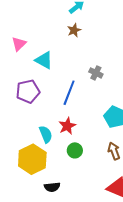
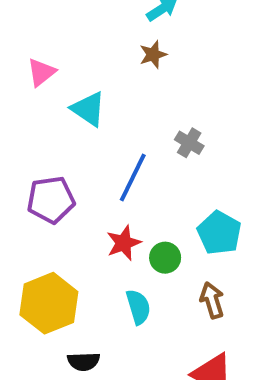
purple pentagon: (28, 91) -> (51, 200), moved
cyan semicircle: (46, 134) -> (138, 307), moved
green circle: (75, 150) -> (165, 258), moved

